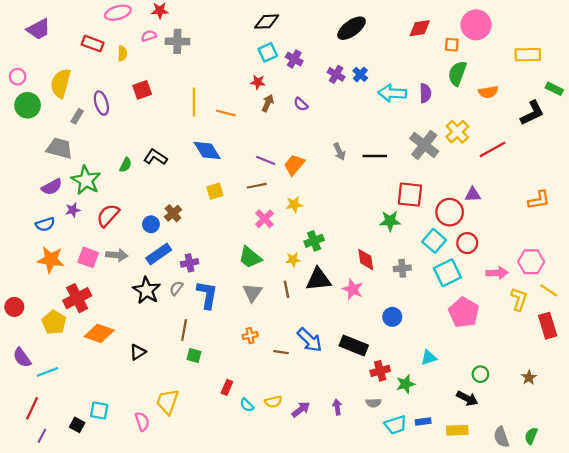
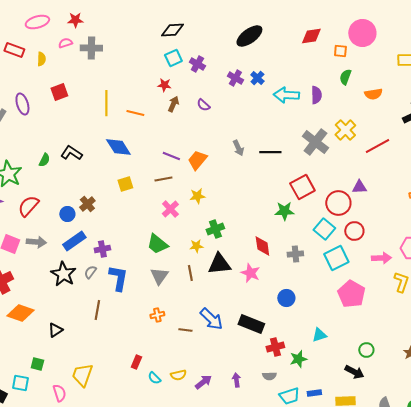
green semicircle: (457, 73) -> (345, 77), size x0.7
red square: (410, 195) -> (302, 187), turned -35
green square: (194, 355) -> (37, 364), moved

